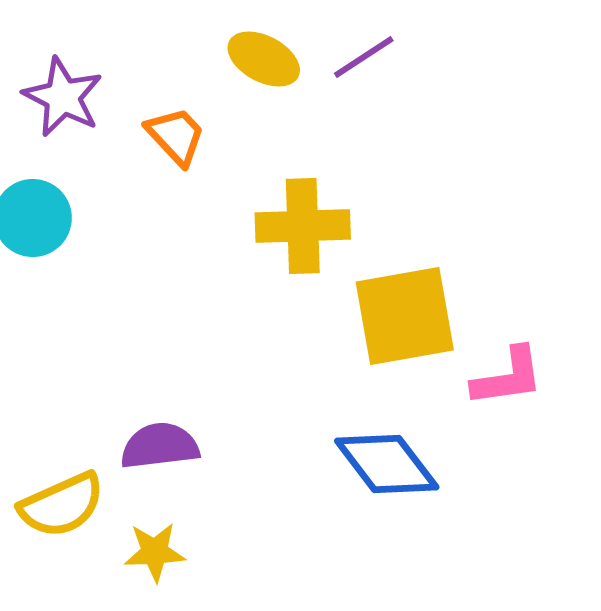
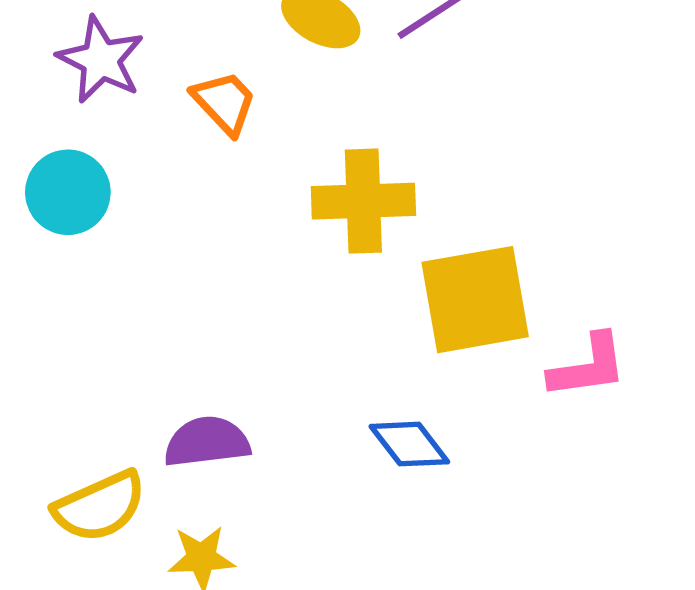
blue diamond: (387, 464) -> (409, 444), moved, size x0.7

